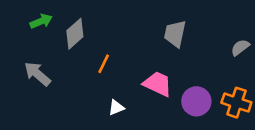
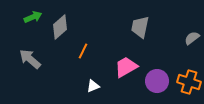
pink trapezoid: (158, 84) -> (126, 67), turned -55

